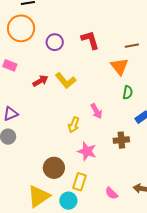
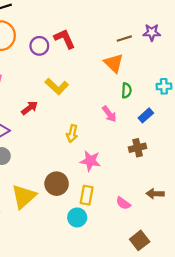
red L-shape: (90, 40) -> (65, 39), moved
red arrow: (40, 81) -> (30, 108), moved
pink arrow: (96, 111) -> (109, 114), moved
brown cross: (121, 140) -> (138, 148), moved
yellow triangle: (39, 196) -> (24, 196), moved

